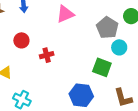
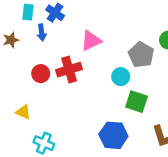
cyan circle: (119, 47) -> (121, 77), moved
red cross: (47, 55) -> (69, 70), moved, size x1.5

